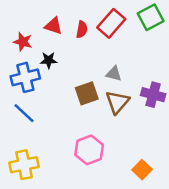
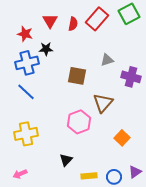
red triangle: (54, 26) -> (50, 21), turned 42
gray triangle: (114, 74) -> (107, 60), moved, turned -32
brown square: (87, 93) -> (77, 76), turned 30
brown triangle: (117, 102) -> (103, 103), moved

